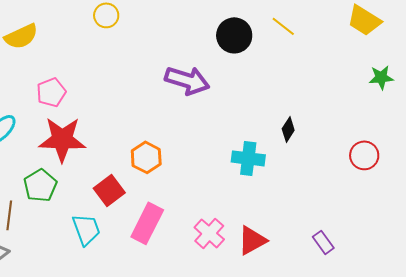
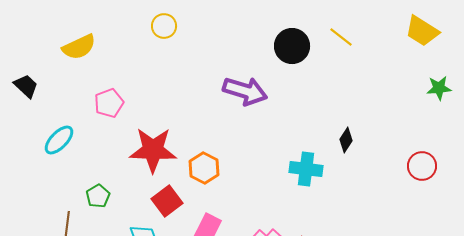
red star: (62, 139) -> (153, 150), moved
green pentagon: (40, 185) -> (98, 196), size x0.7

